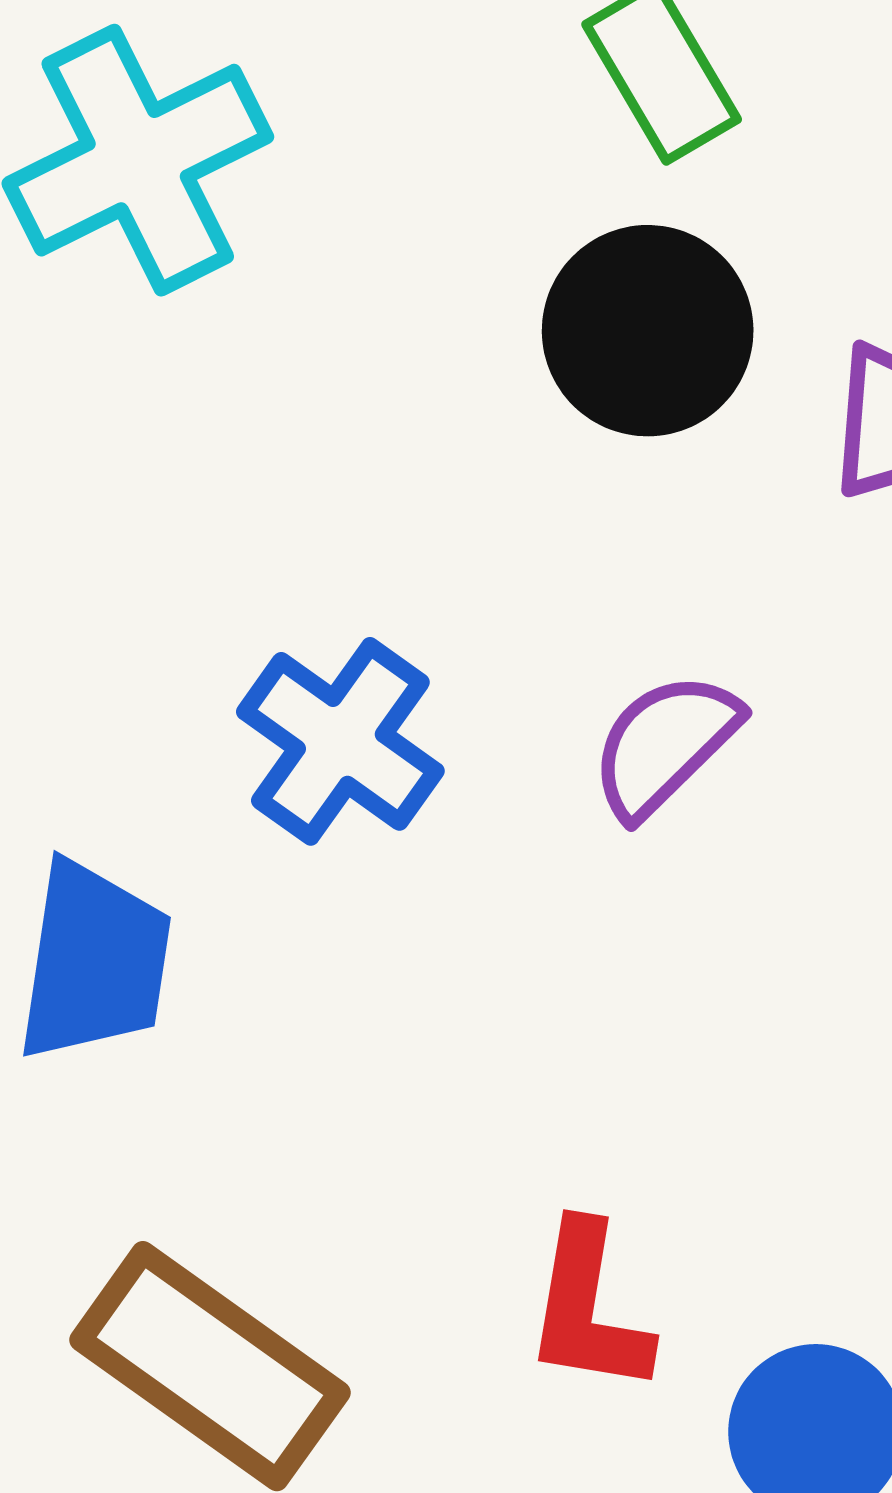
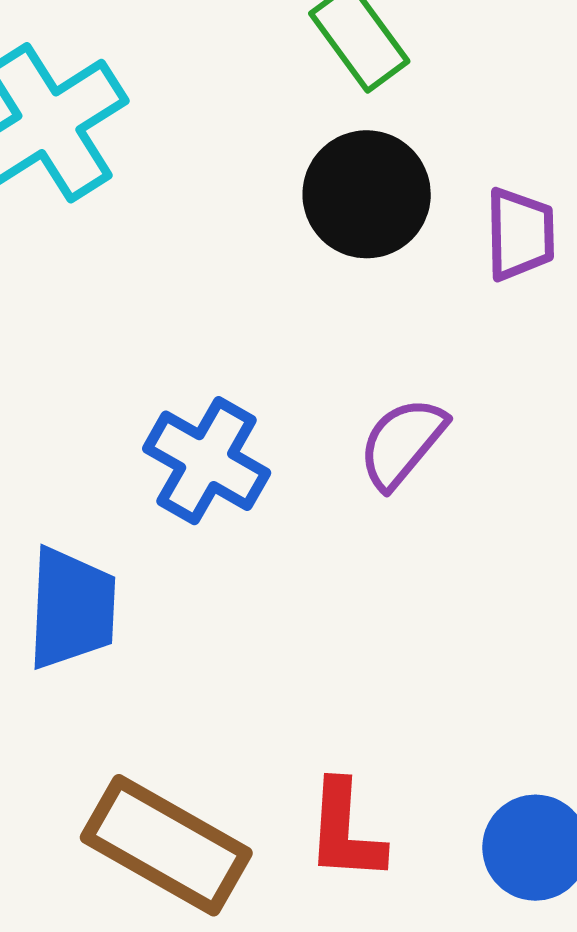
red L-shape: (588, 1308) -> (345, 831), moved

